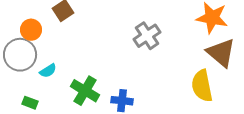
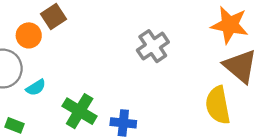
orange circle: (31, 30) -> (29, 35), moved

